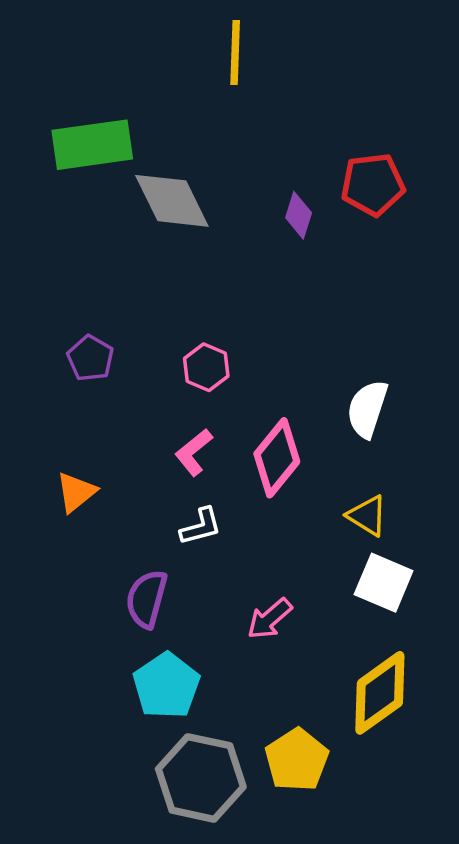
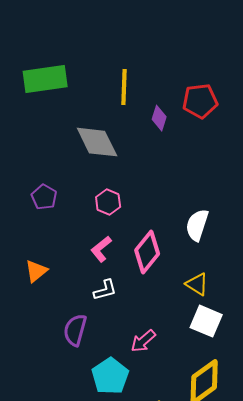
yellow line: (235, 52) -> (124, 87), moved
gray diamond: (172, 201) -> (97, 142), moved
cyan pentagon: (166, 686) -> (110, 376), moved

